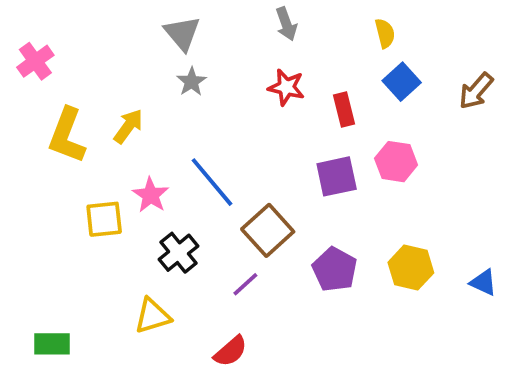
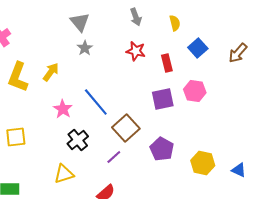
yellow semicircle: (385, 33) -> (175, 23), moved
yellow square: (104, 219) -> (16, 137), moved
yellow hexagon: (411, 268) -> (203, 163), moved
blue triangle: (483, 282) -> (239, 170), moved

